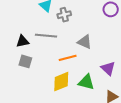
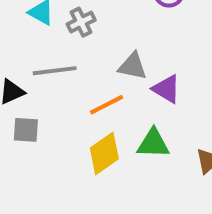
purple triangle: (108, 68) -> (166, 89), moved

